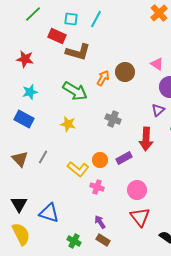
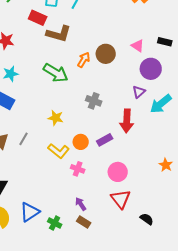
yellow star: (68, 124) -> (56, 118), moved
blue triangle: (49, 213) -> (30, 212), moved, turned -50

